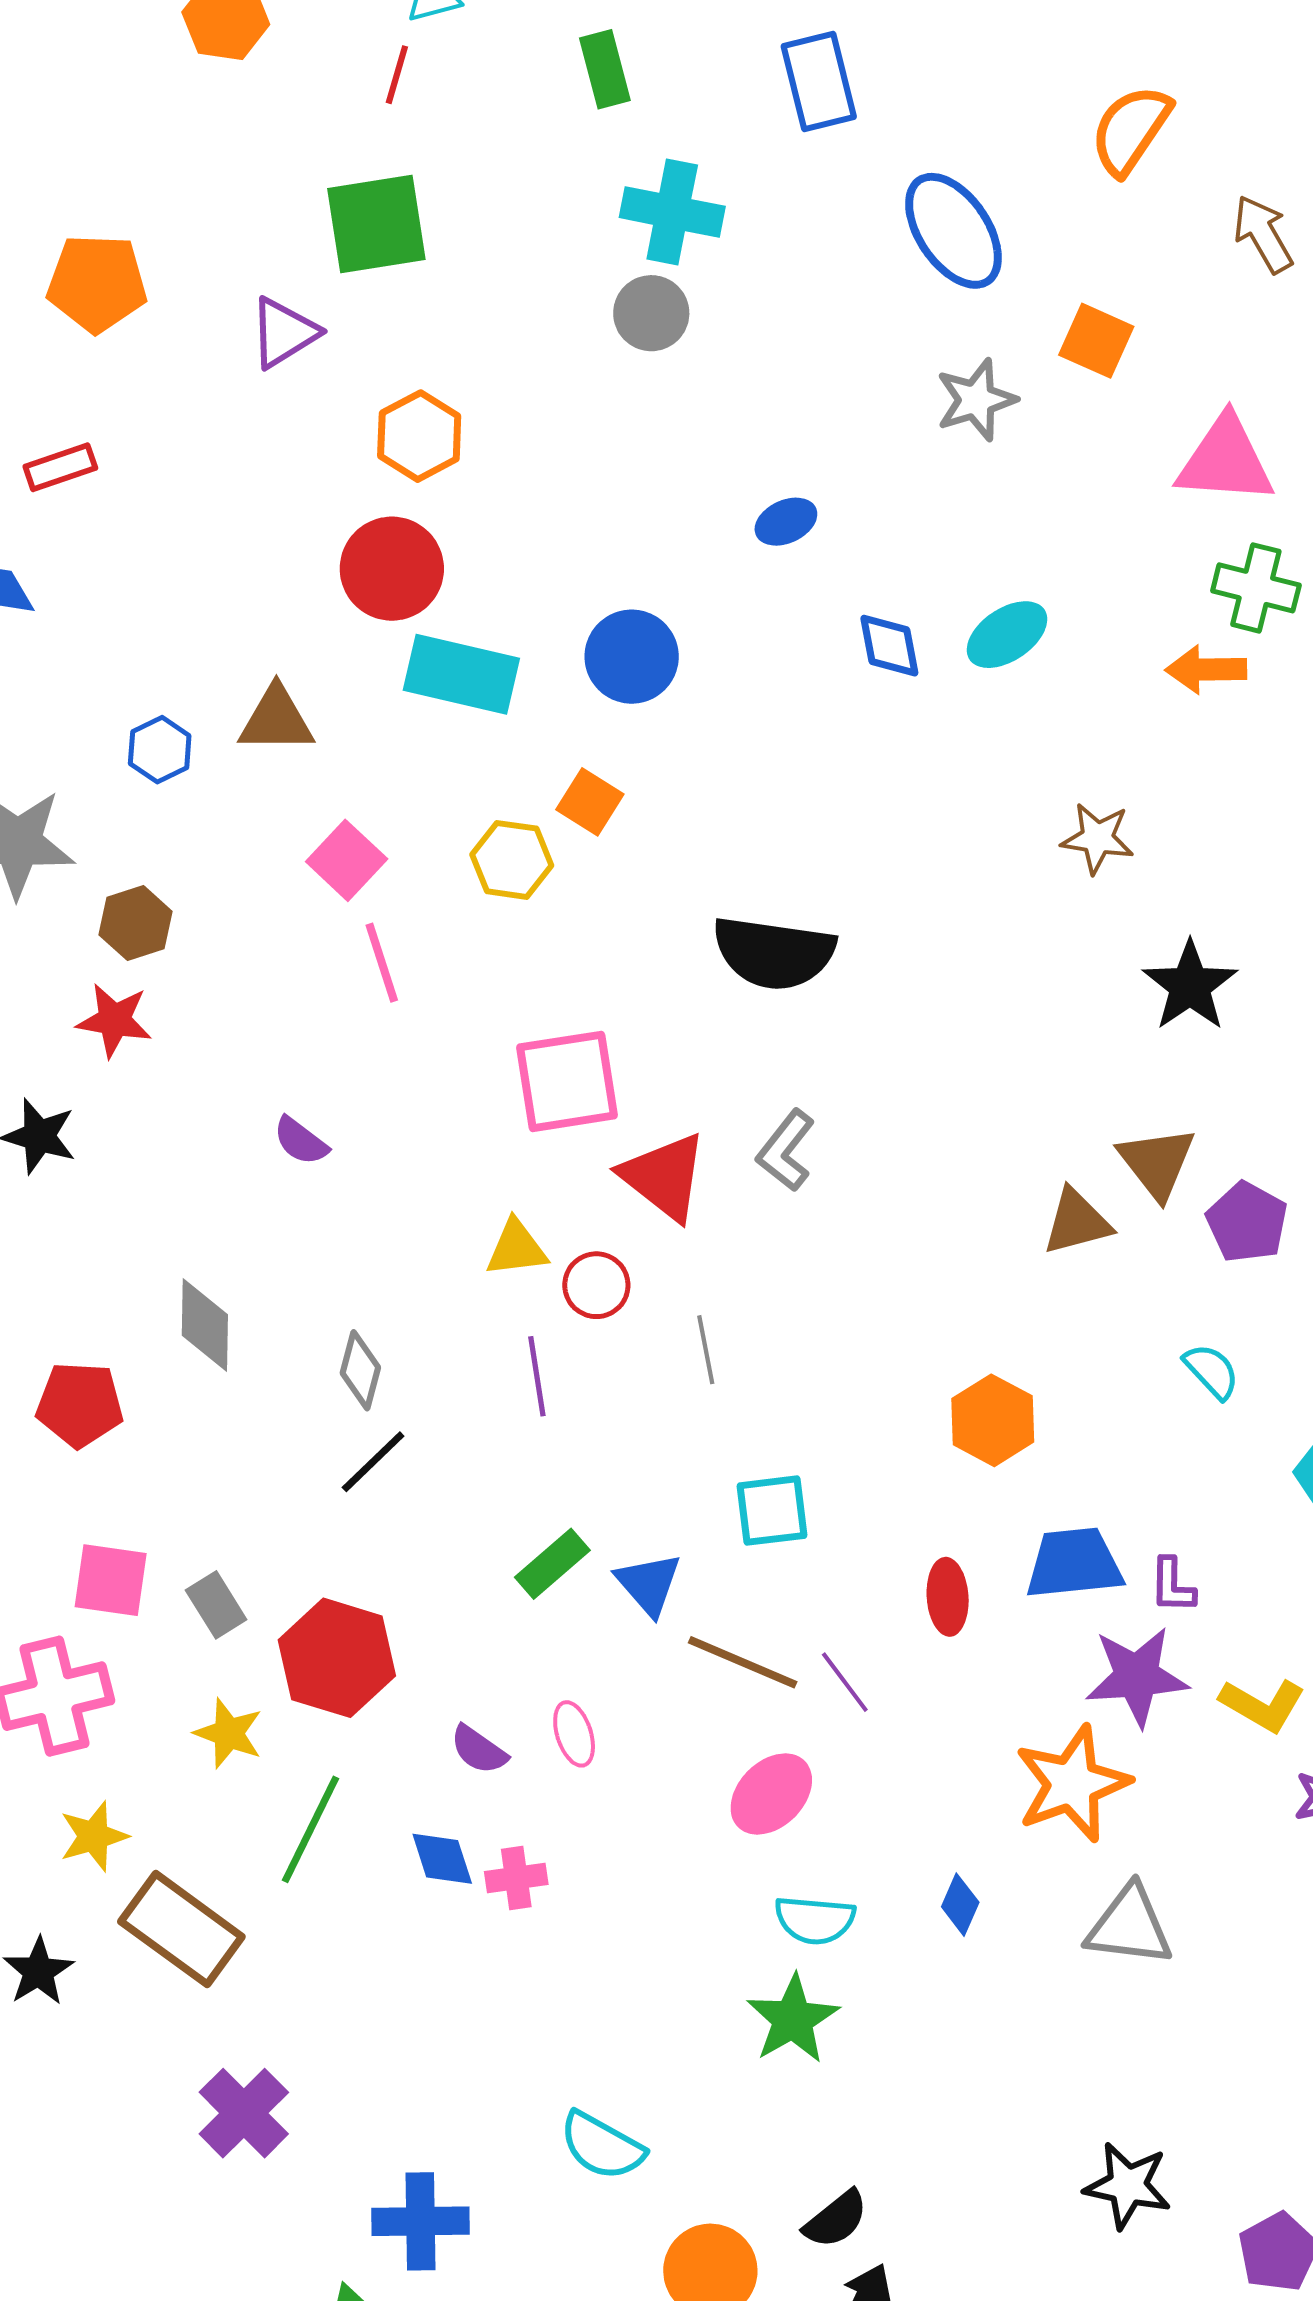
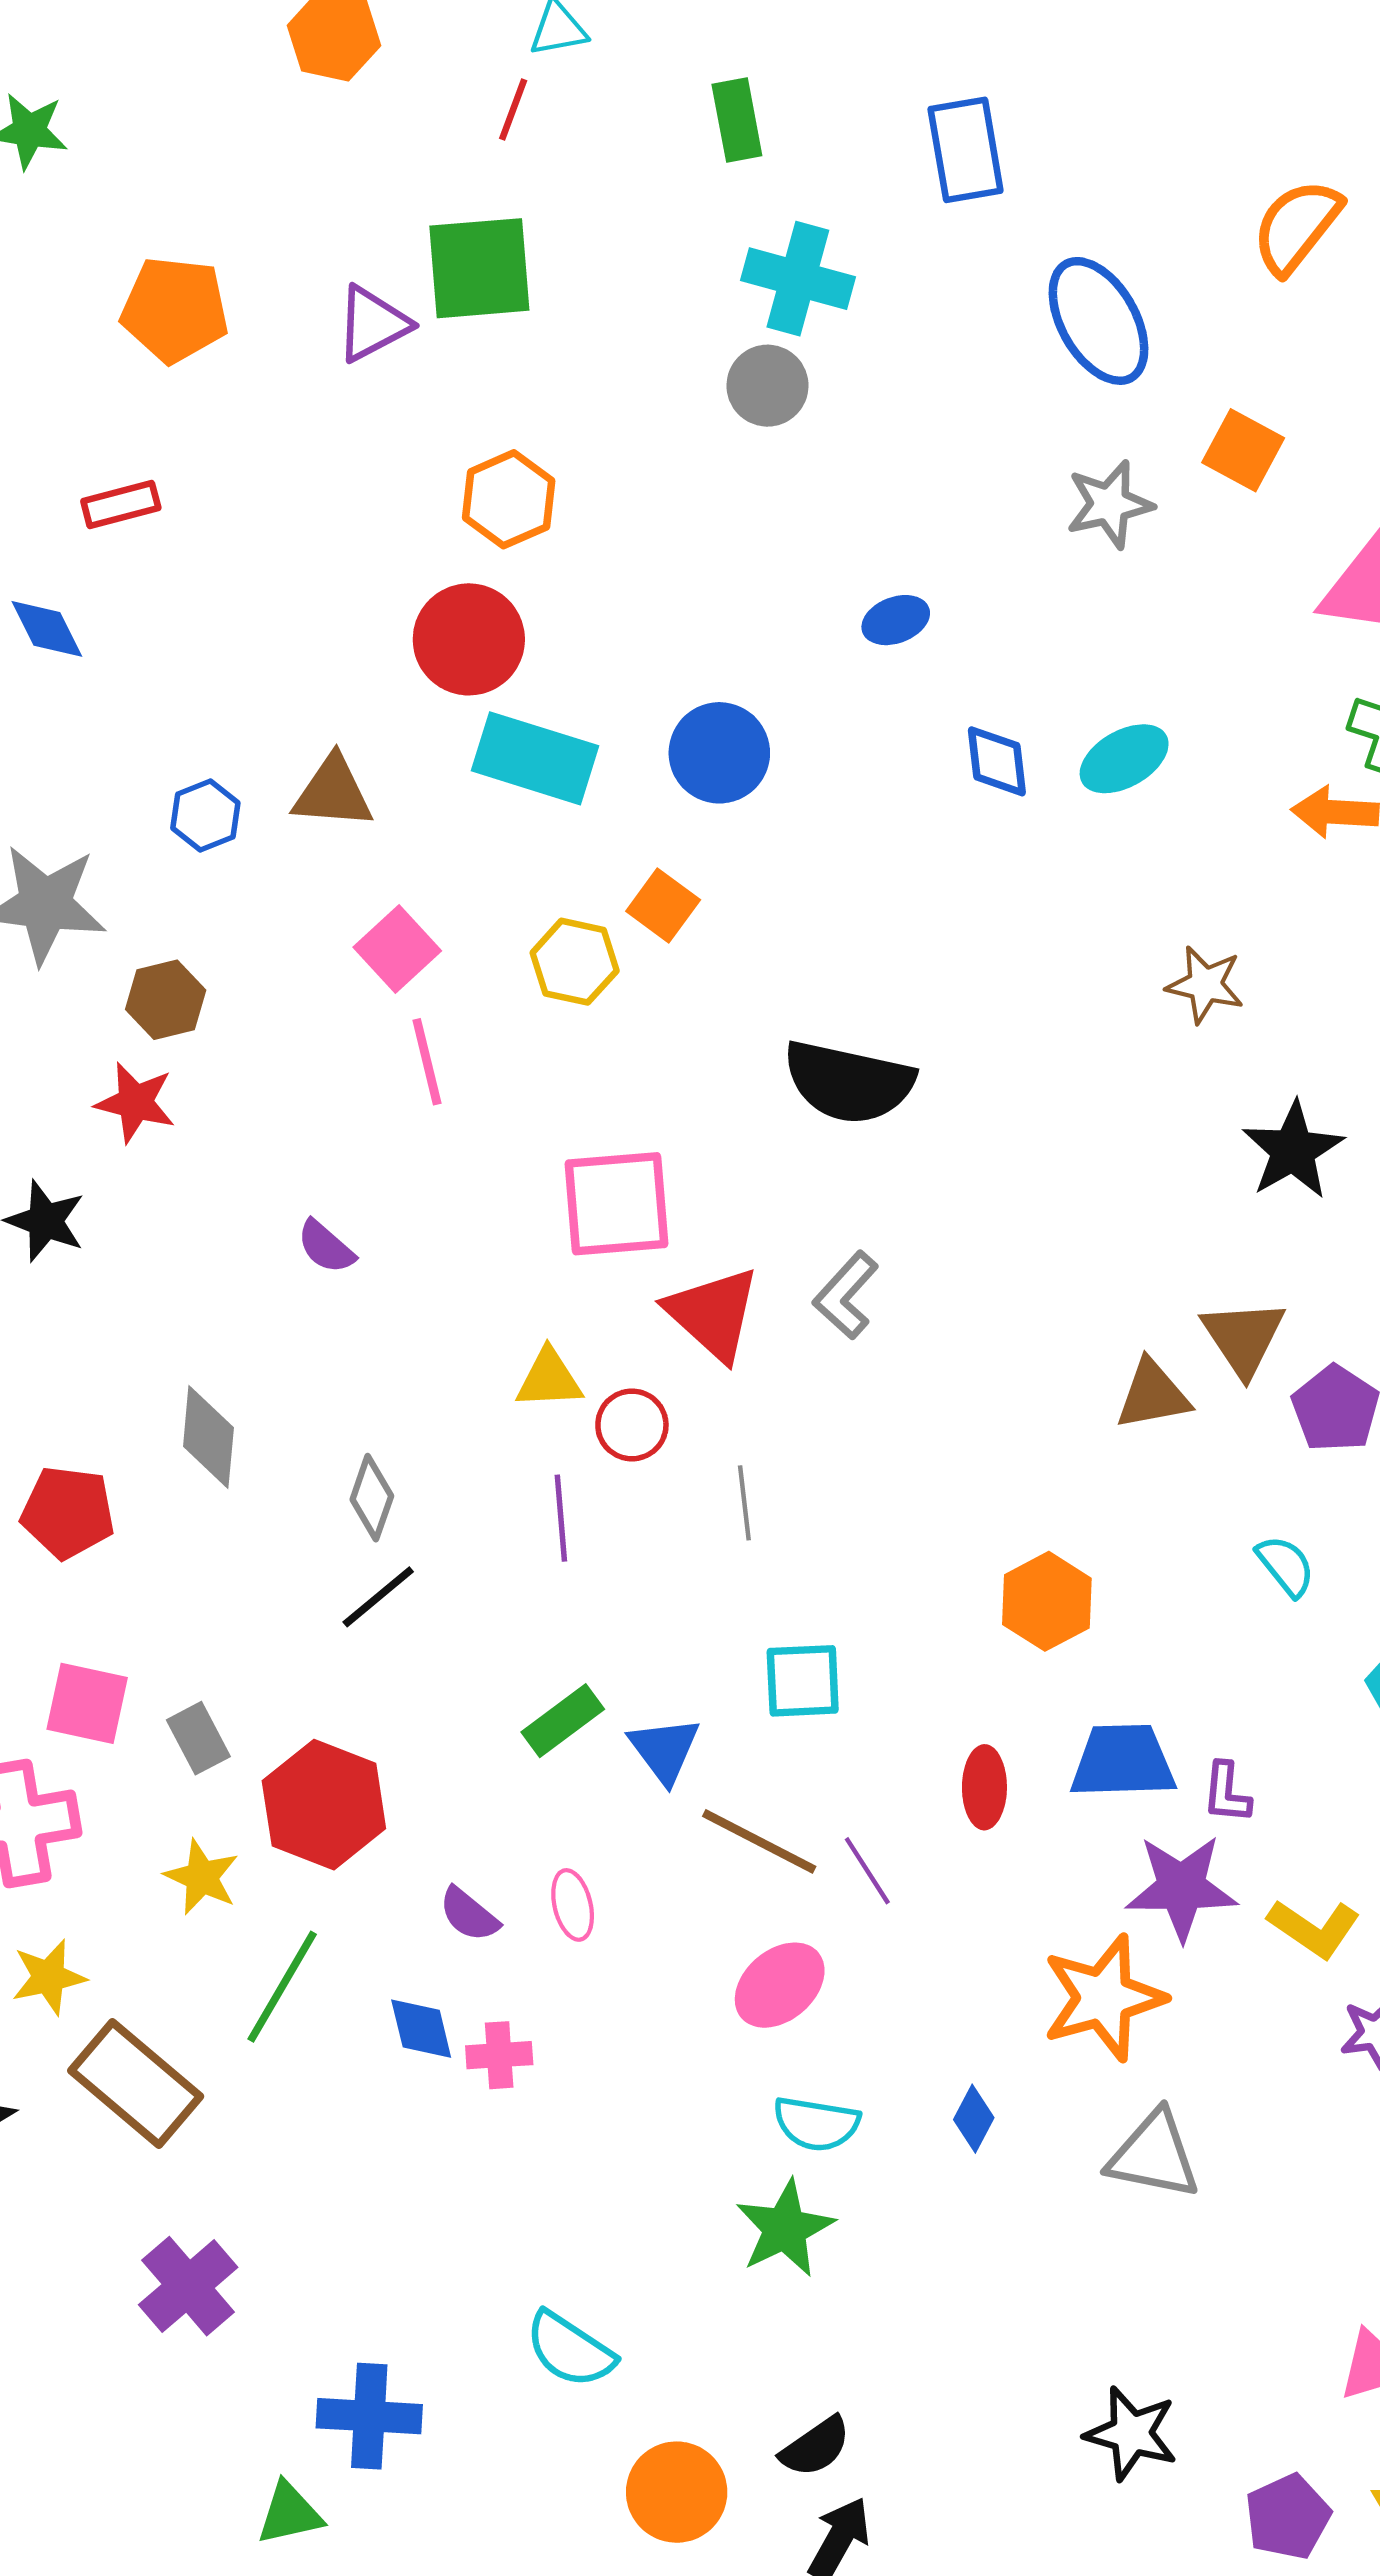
purple triangle: (284, 333) -> (373, 324), moved

